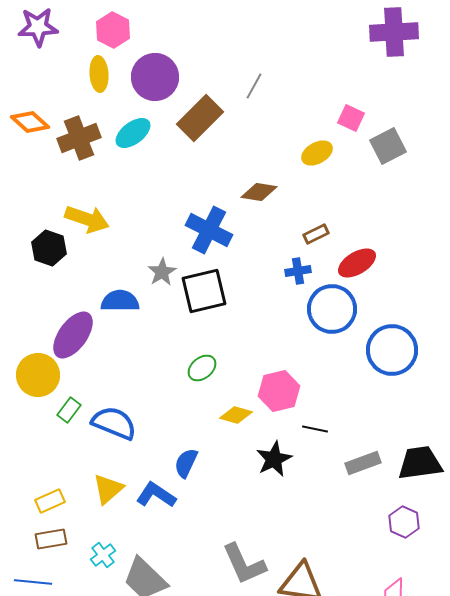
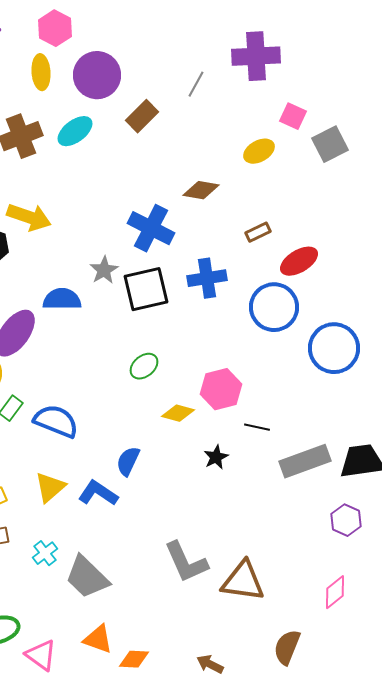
purple cross: (394, 32) -> (256, 56), moved
brown rectangle: (200, 118) -> (142, 116), size x0.7
blue cross: (298, 271) -> (207, 278), moved, size x1.5
black star: (274, 459) -> (216, 457), size x0.7
gray rectangle: (363, 463) -> (305, 461), size x1.4

